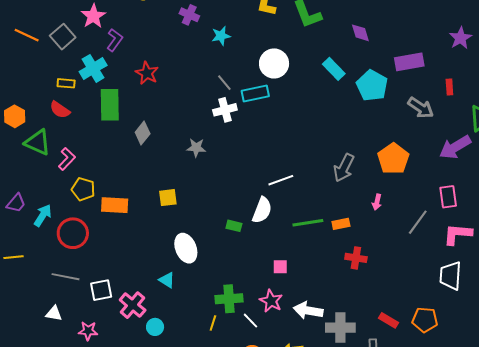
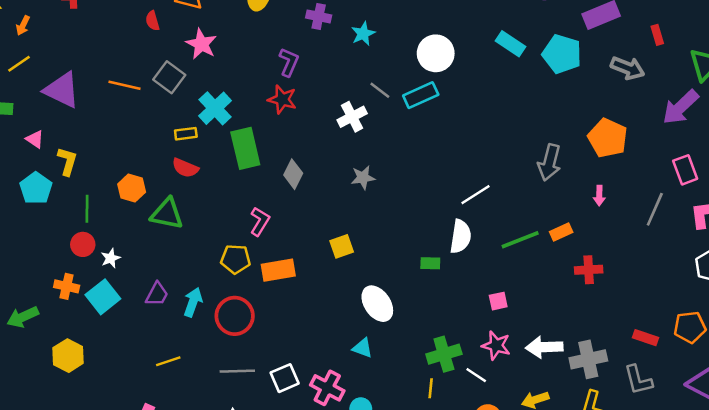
purple L-shape: (115, 40) -> (289, 62), moved
white cross: (225, 110) -> (352, 117), moved
pink L-shape: (67, 159) -> (260, 221), moved

